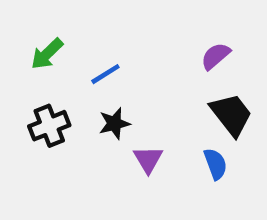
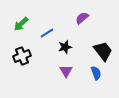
purple semicircle: (216, 56) -> (82, 18), moved
black star: (114, 123) -> (65, 47), moved

